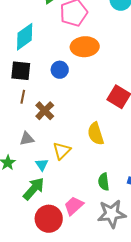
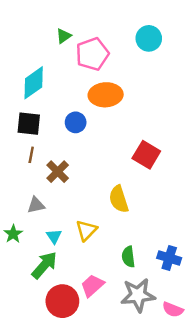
yellow triangle: (62, 151) -> (86, 230), moved

